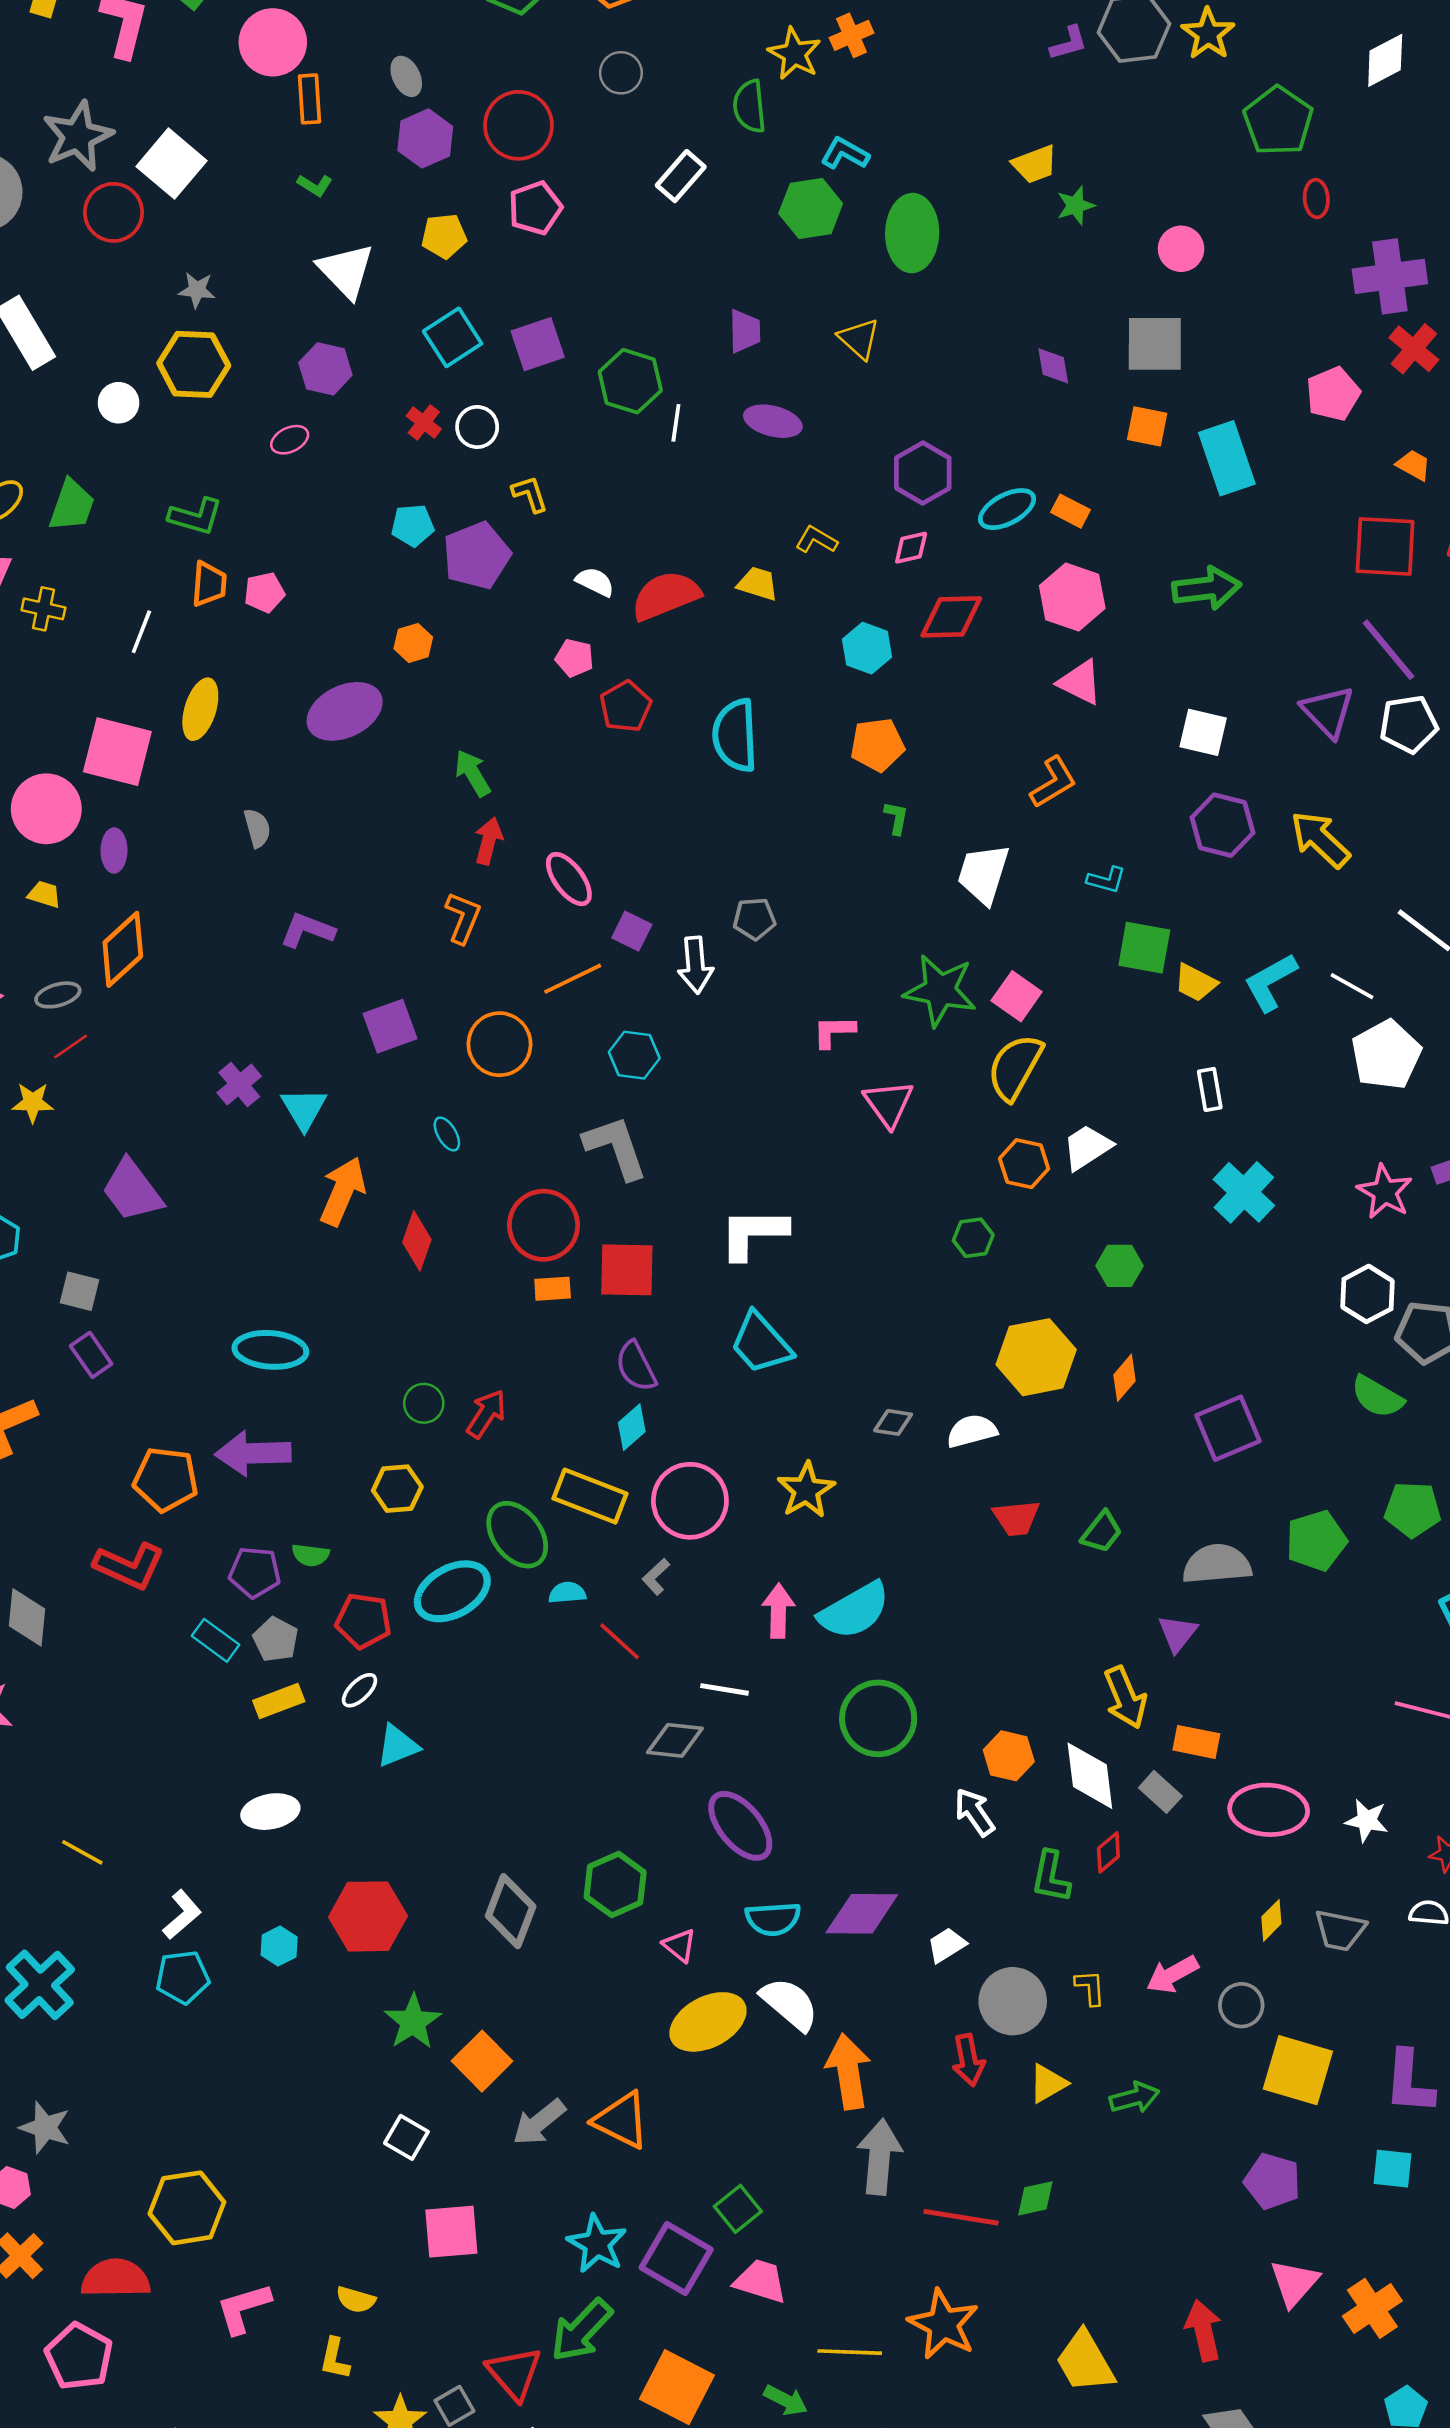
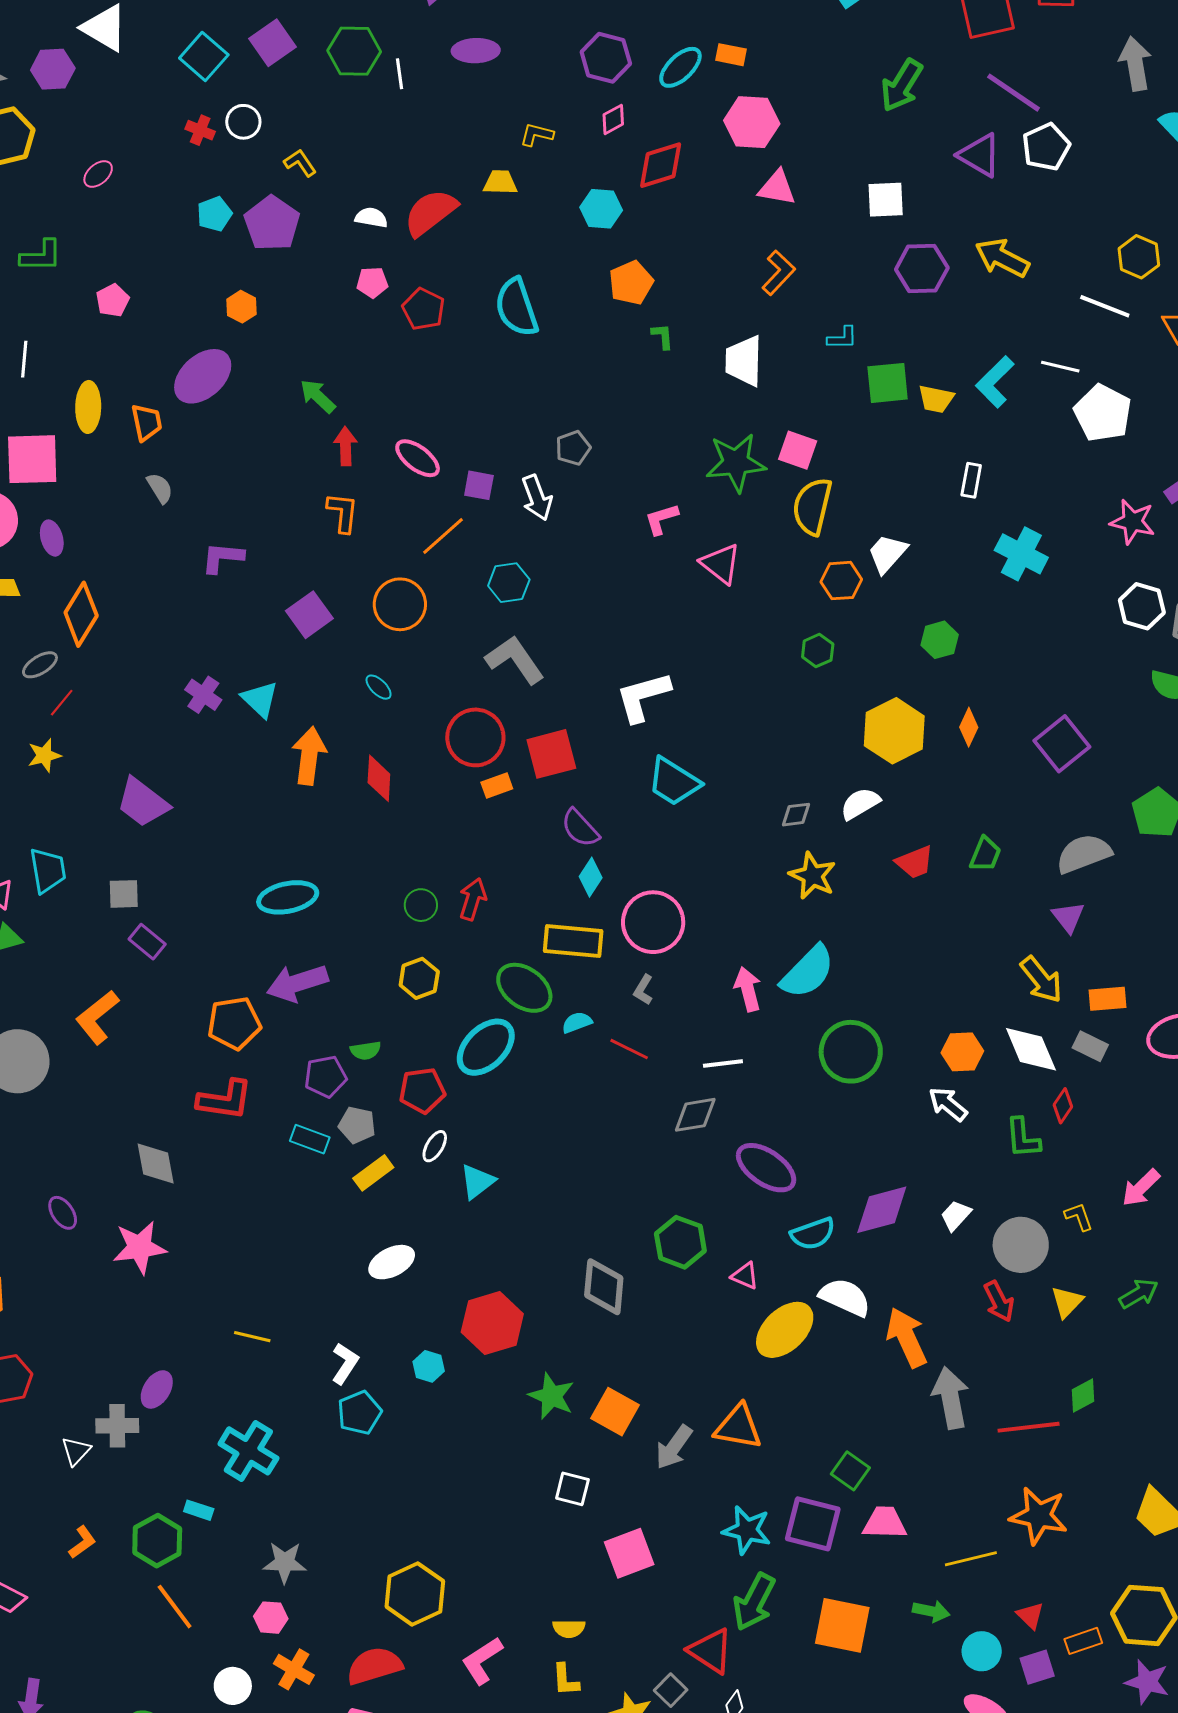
purple hexagon: (325, 369) -> (53, 69), moved
orange trapezoid: (209, 584) -> (147, 422), moved
green arrow: (1207, 588) -> (902, 85), moved, turned 144
white rectangle: (1210, 1089) -> (971, 480), turned 36
yellow star: (806, 1490) -> (813, 876), moved

